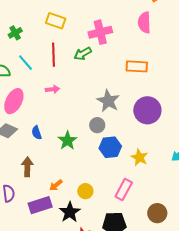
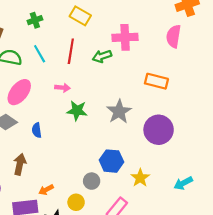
gray circle: (97, 125) -> (92, 181), moved
green star: (67, 140) -> (77, 111), moved, turned 30

